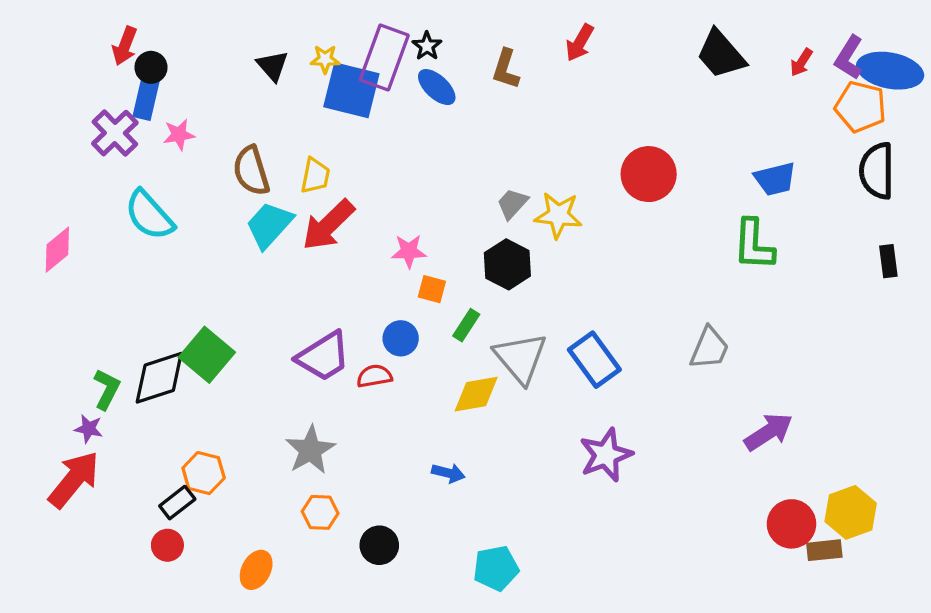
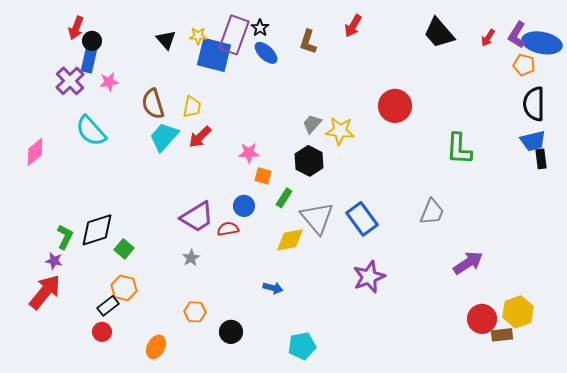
orange pentagon: (860, 107) -> (524, 65), size x0.7
blue trapezoid: (775, 179) -> (533, 141), moved
red arrow: (328, 225) -> (200, 137), size x0.7
green square: (207, 355) -> (124, 249), moved, size x0.6
gray star: (310, 450) -> (191, 258), moved, size x0.6

